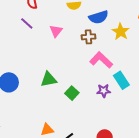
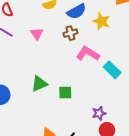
purple star: (104, 91) -> (99, 113), moved
green square: (72, 93) -> (65, 93), turned -32

